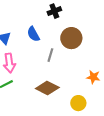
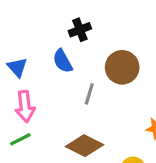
black cross: (54, 11) -> (80, 30), moved

